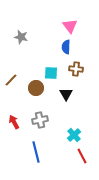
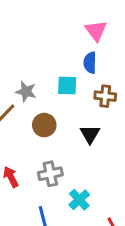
gray star: (21, 37) -> (26, 92), moved
cyan square: (51, 73) -> (67, 85), moved
cyan cross: (74, 135) -> (79, 200), moved

